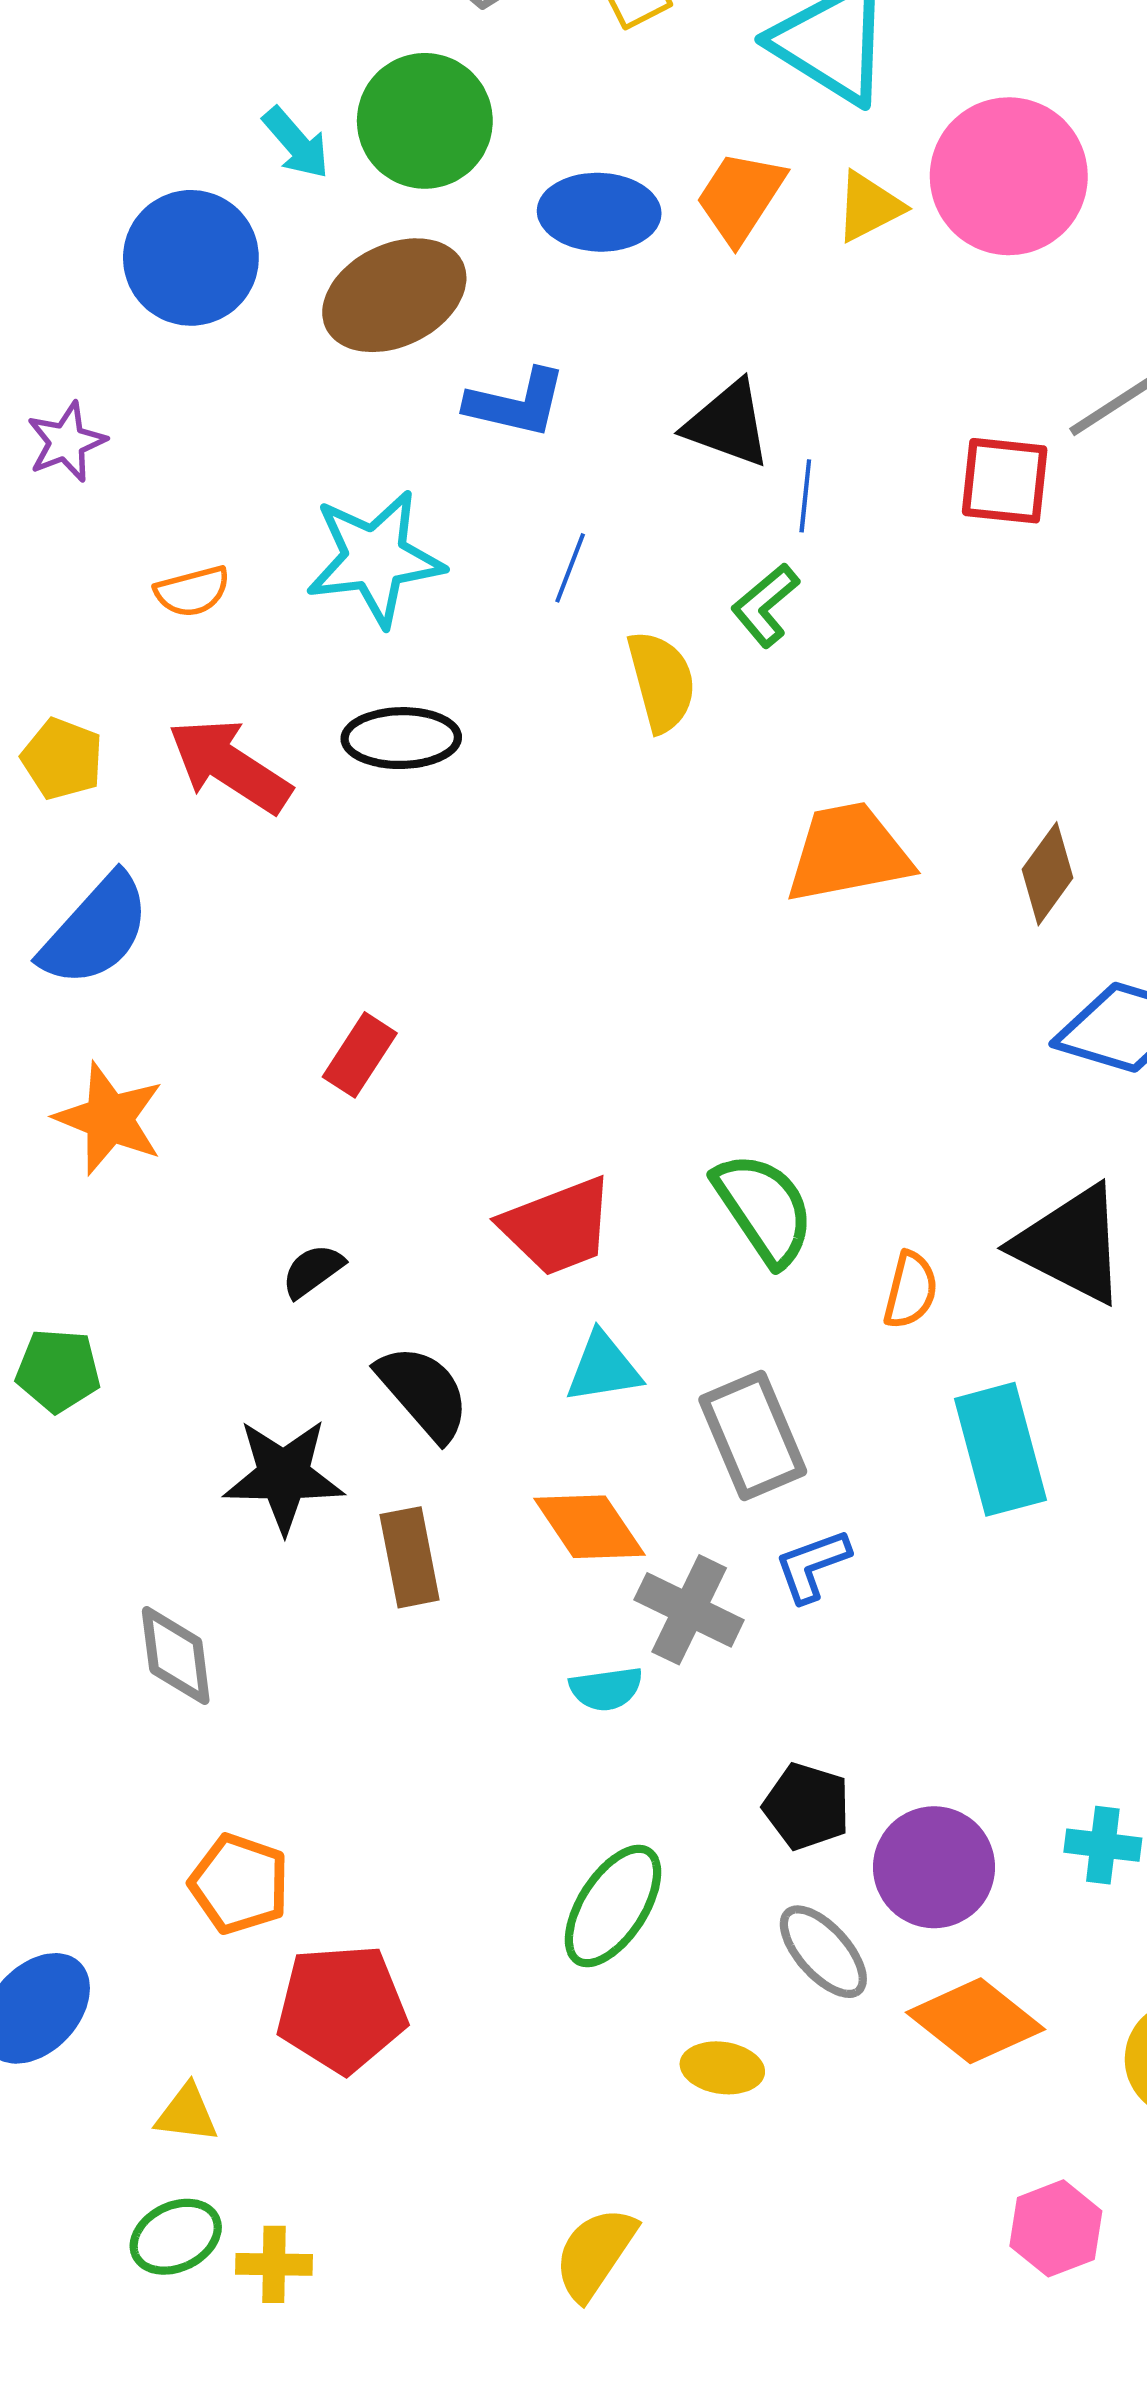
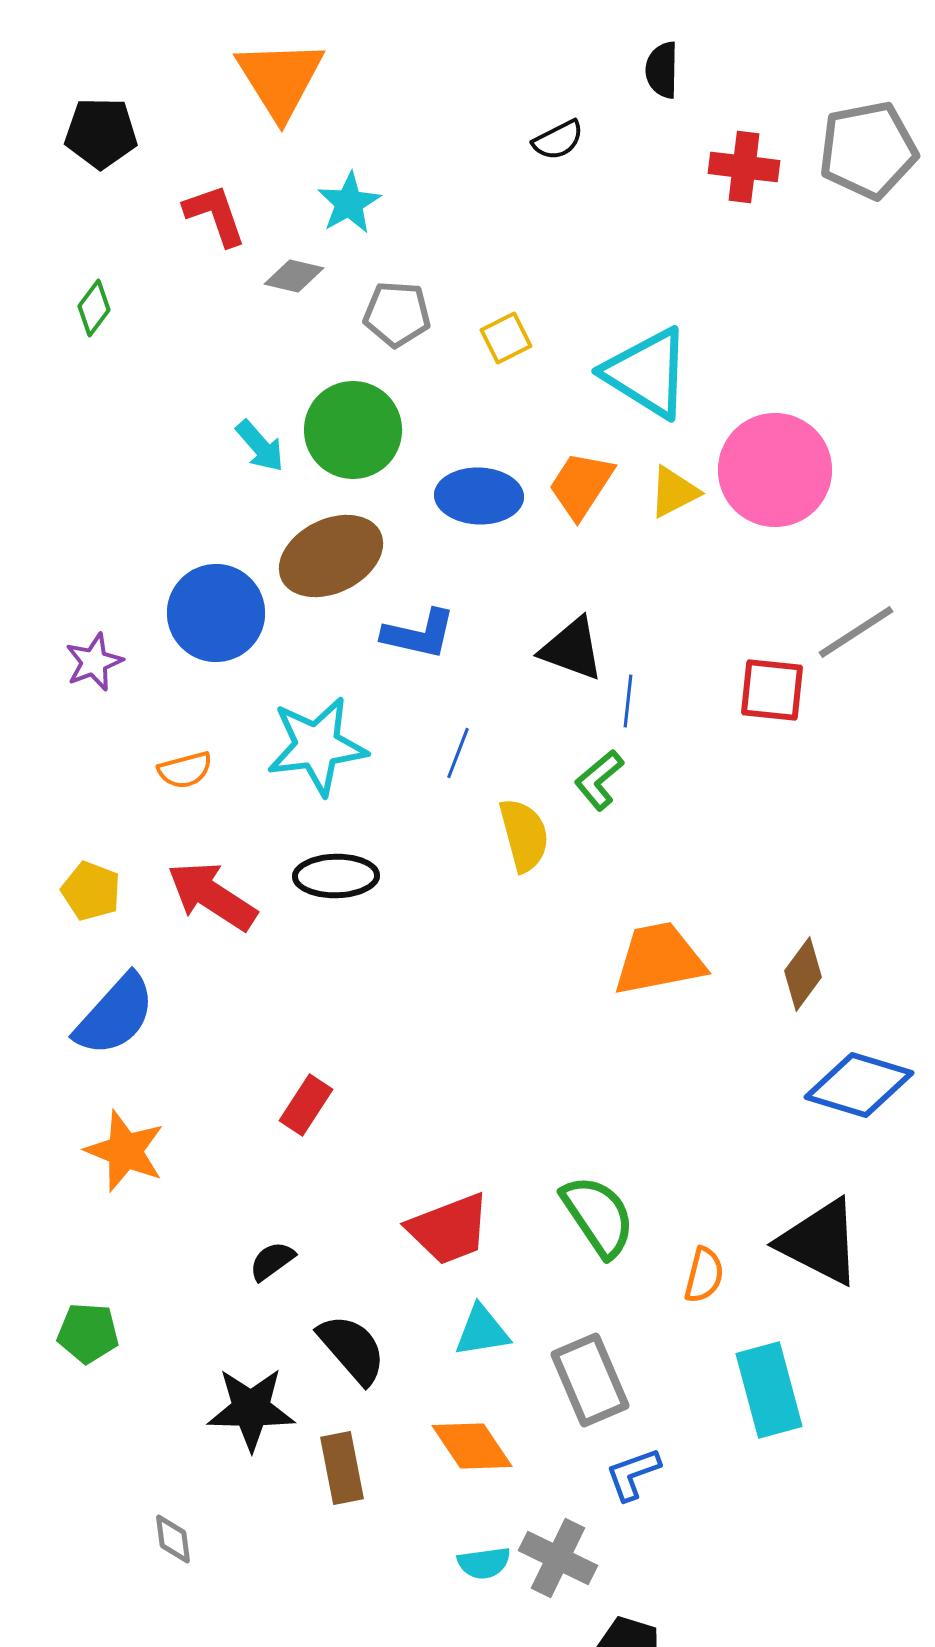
blue circle: (191, 258) -> (216, 613), moved
gray cross: (689, 1610) -> (558, 1558), moved
gray diamond: (176, 1656) -> (173, 1539), size x0.7

